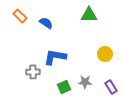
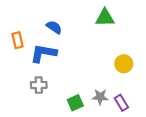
orange rectangle: (20, 16) -> (17, 40), moved, turned 32
blue L-shape: (55, 57) -> (43, 53), moved
purple rectangle: (111, 87) -> (121, 103), moved

